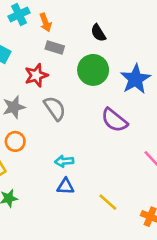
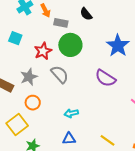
gray rectangle: (55, 48) -> (61, 23), moved
green circle: (93, 70) -> (70, 45), moved
blue triangle: (66, 186) -> (69, 139), moved

